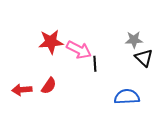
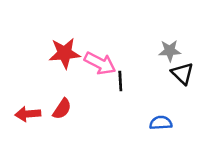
blue semicircle: (127, 97) -> (161, 123), size x0.7

